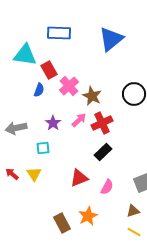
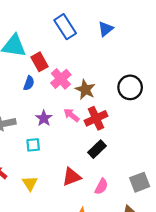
blue rectangle: (59, 33) -> (65, 27), moved, turned 55
blue triangle: (111, 39) -> (106, 29), size x0.6
pink arrow: (79, 120) -> (71, 115), turned -98
yellow triangle: (34, 174) -> (30, 183), moved

